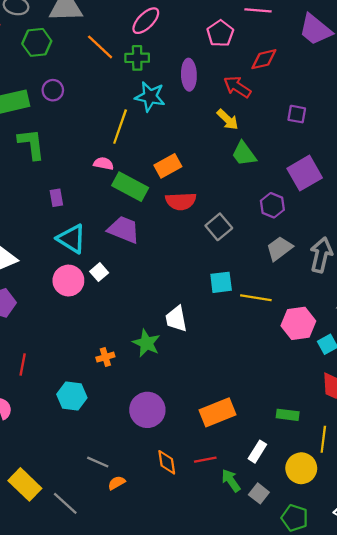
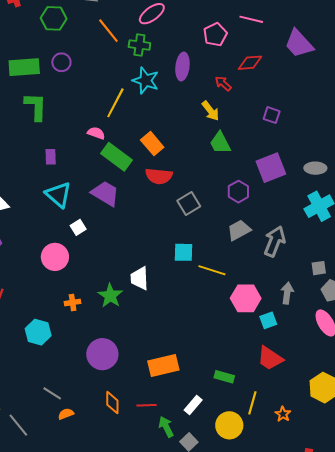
red arrow: (237, 87) -> (223, 84), size x0.7
orange rectangle: (168, 166) -> (152, 144), turned 70
pink circle: (68, 281) -> (55, 257), moved

